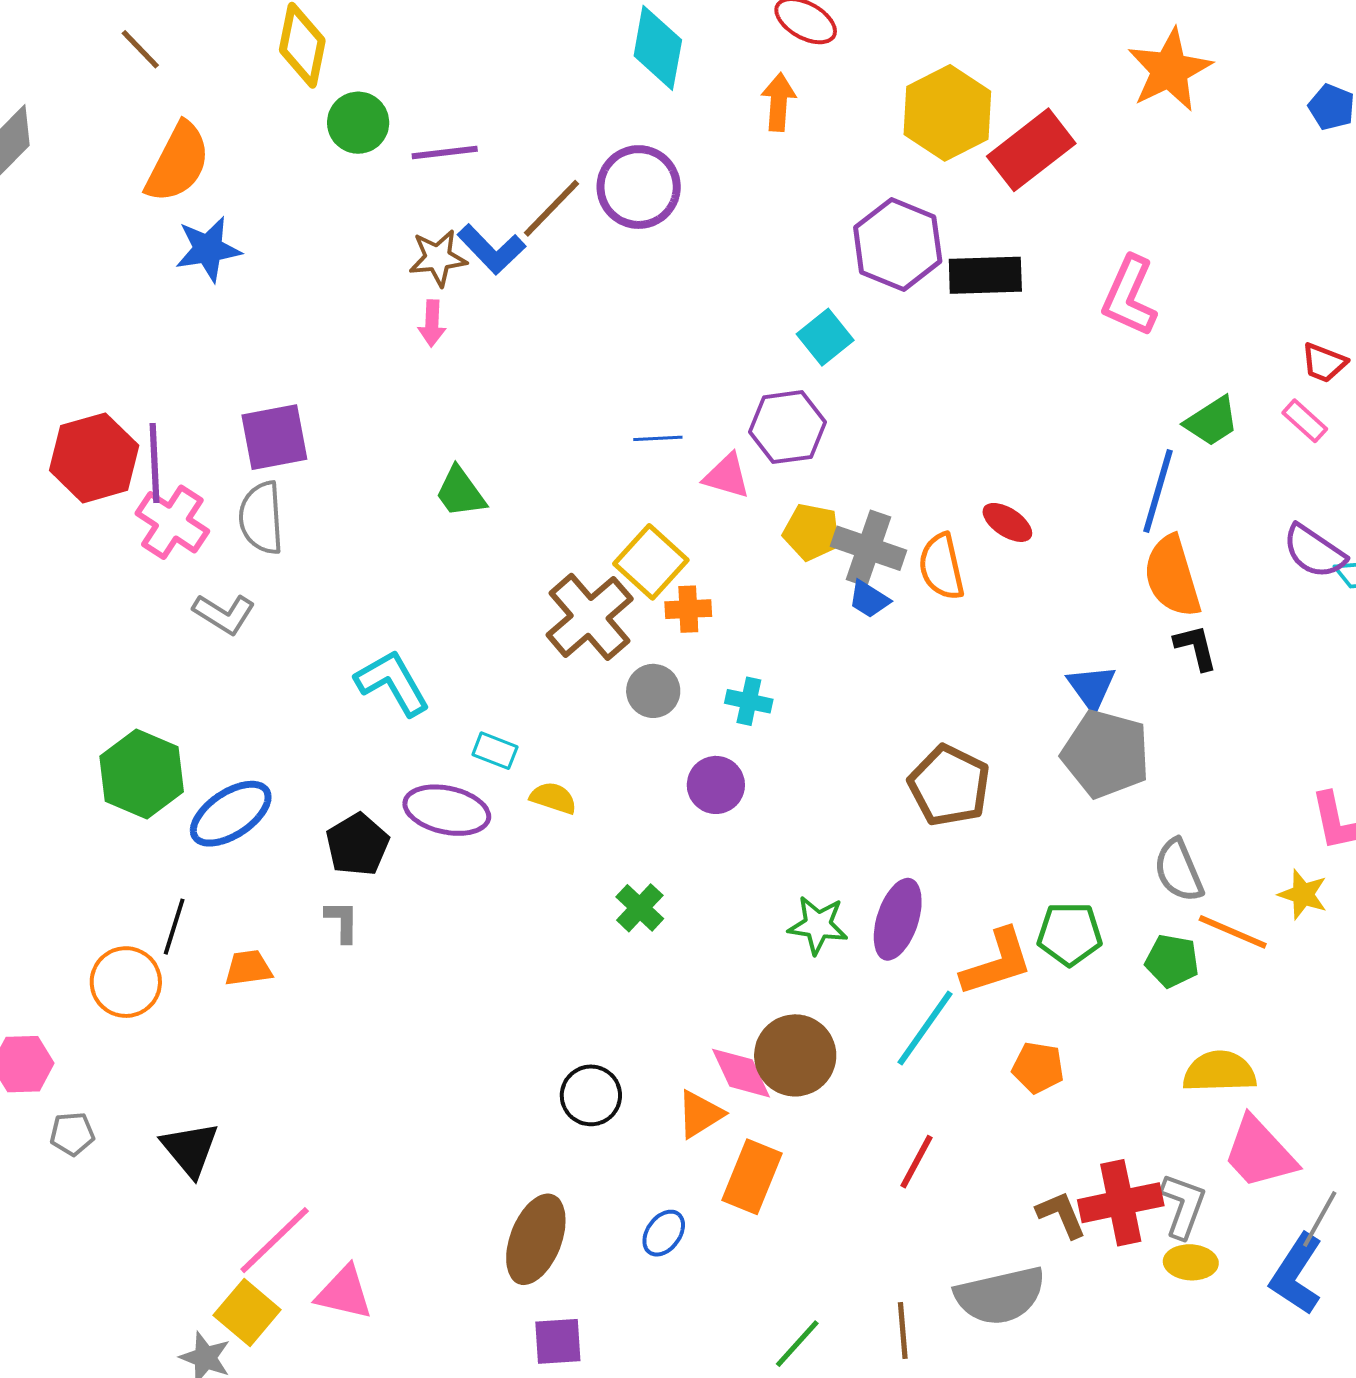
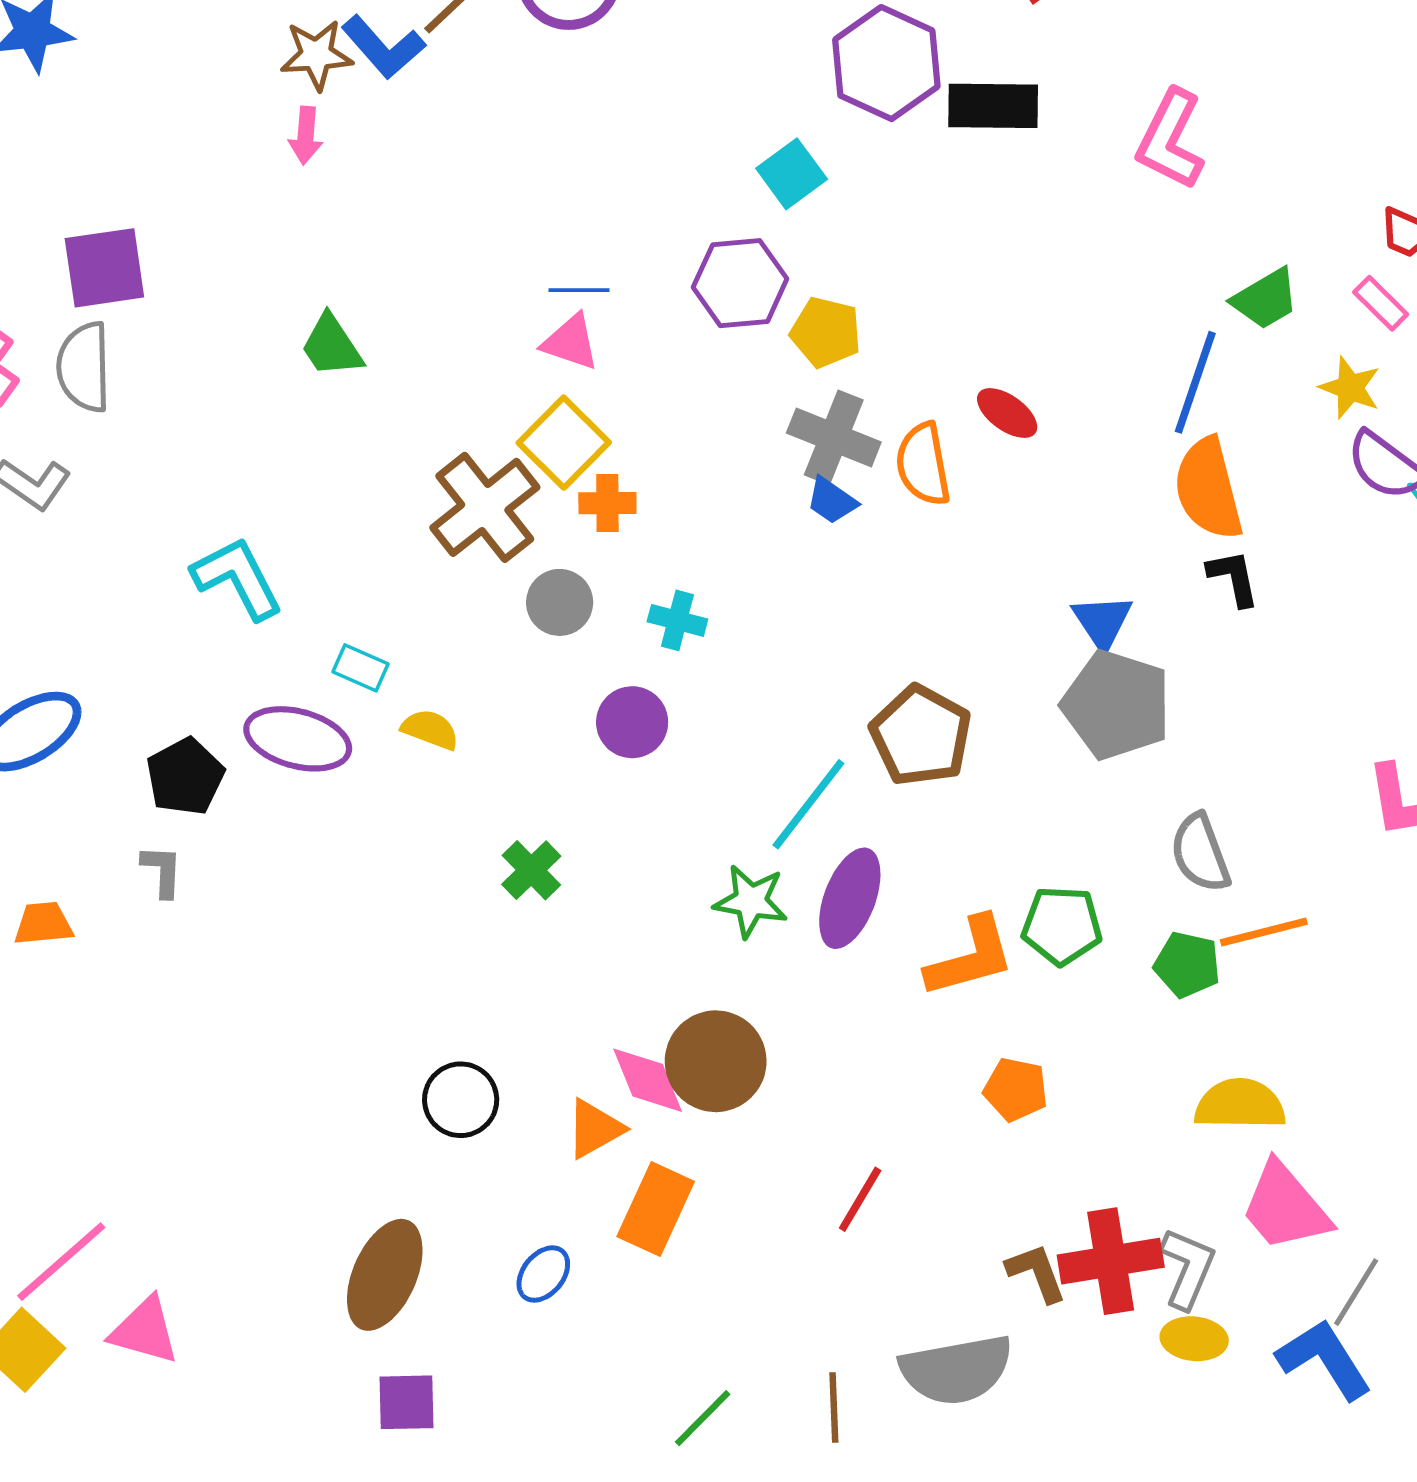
pink triangle: (727, 476) -> (571, 342), moved
yellow pentagon: (812, 532) -> (826, 332), moved
yellow star: (1303, 894) -> (1350, 388), moved
orange line: (1233, 932) -> (1264, 932), turned -40
cyan line: (925, 1028) -> (808, 804), moved
blue L-shape: (1296, 1274) -> (1324, 1359), turned 112

